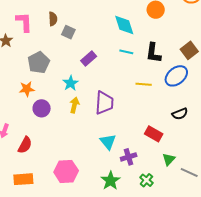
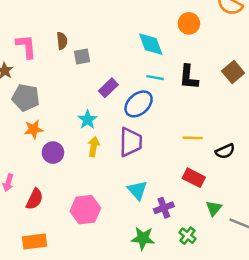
gray square: (68, 32) -> (82, 56), turned -32
gray pentagon: (39, 62) -> (26, 98), moved, turned -30
blue ellipse: (176, 76) -> (139, 104), moved
yellow line: (144, 84) -> (193, 138), moved
pink hexagon: (66, 171) -> (85, 210), moved
green star: (110, 181) -> (143, 238), turned -30

